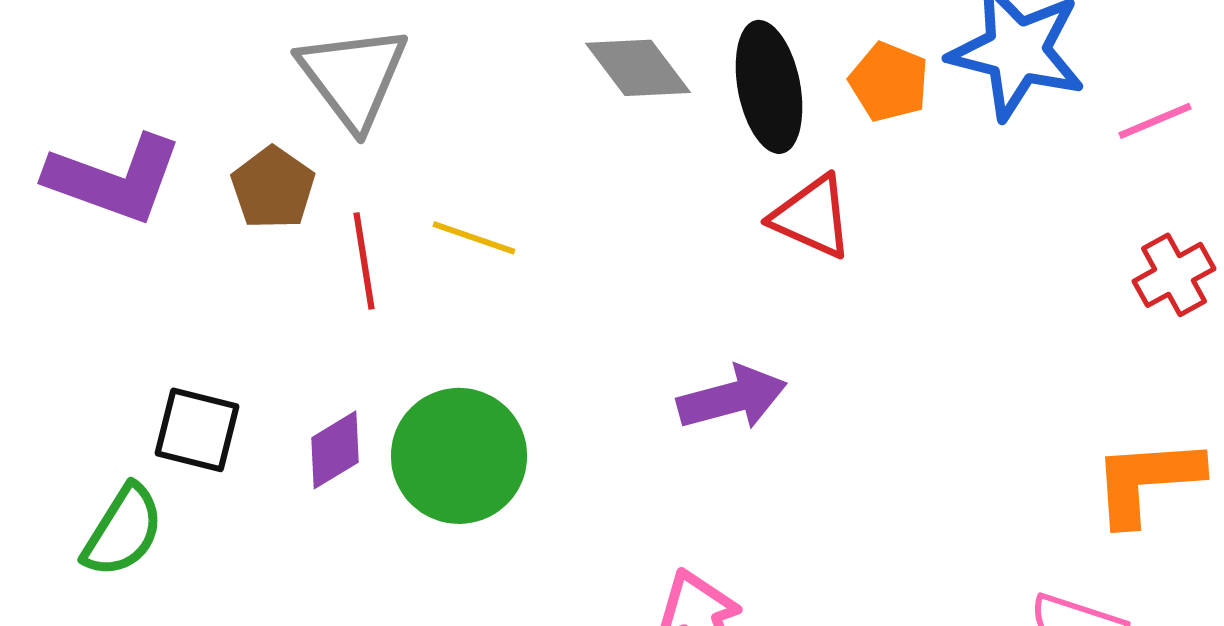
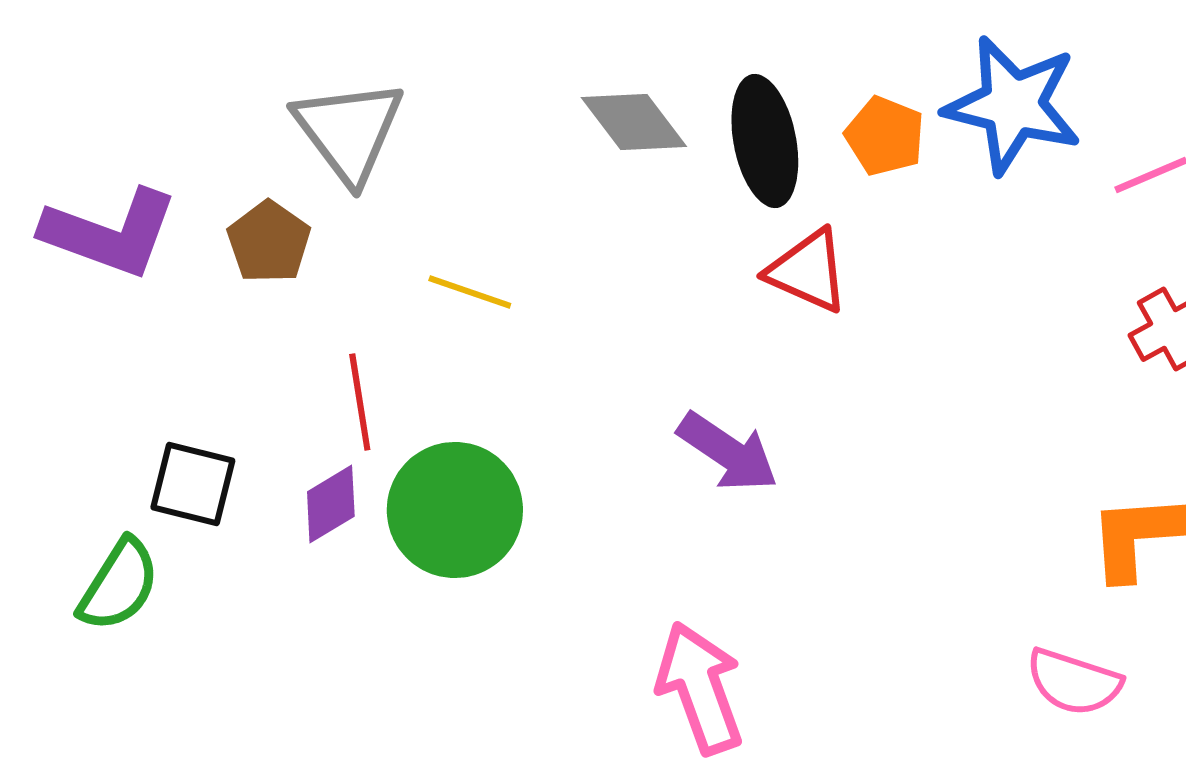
red line: (364, 261) -> (360, 402), moved
purple arrow: (732, 398) -> (728, 452), turned 49

